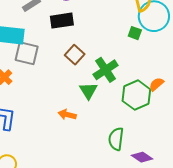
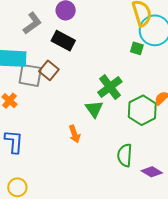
black rectangle: (62, 21) -> (63, 41), turned 40
brown square: (75, 55) -> (49, 70), moved
orange arrow: (67, 115) -> (74, 134), turned -120

